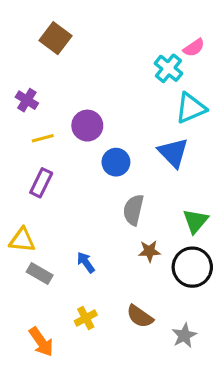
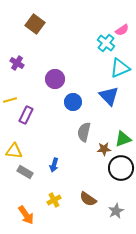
yellow line: (43, 138) -> (10, 100), moved
green triangle: (195, 221) -> (123, 139), turned 30
brown star: (149, 251) -> (104, 149), moved
blue arrow: (86, 262) -> (54, 165), turned -128

